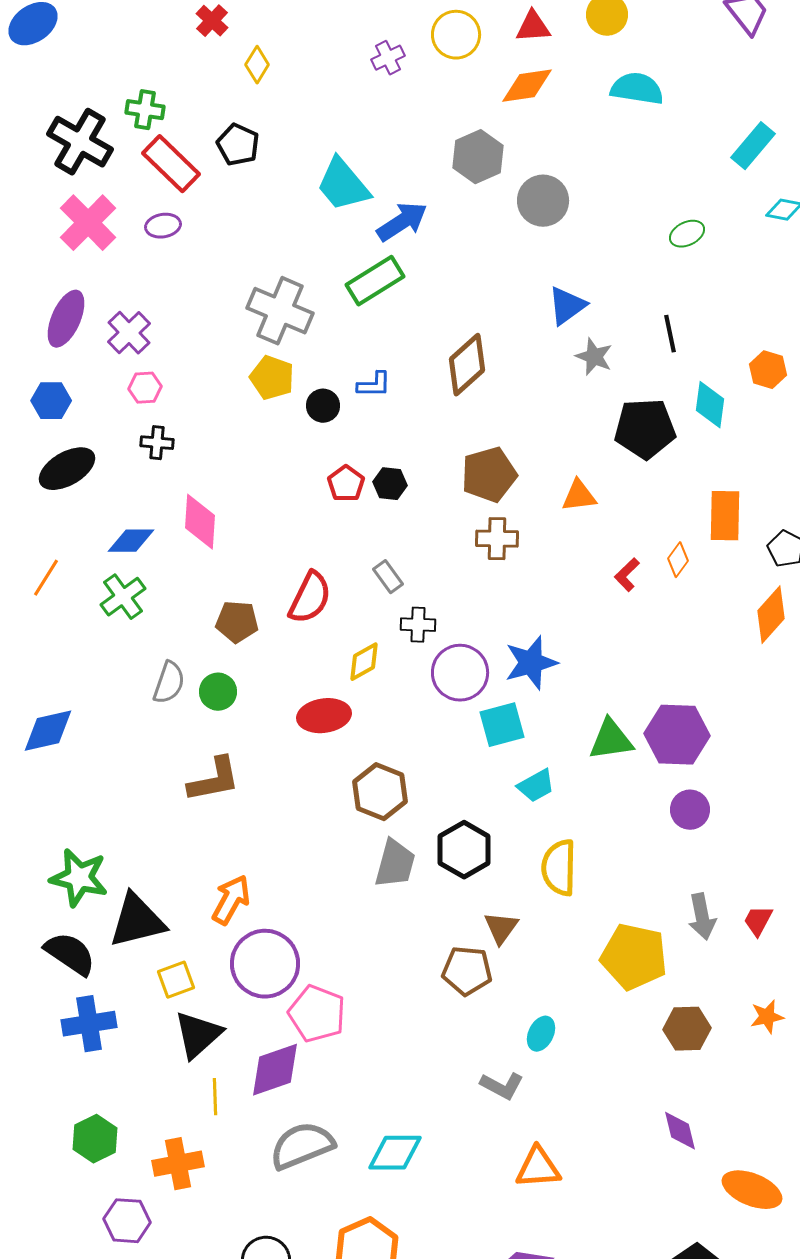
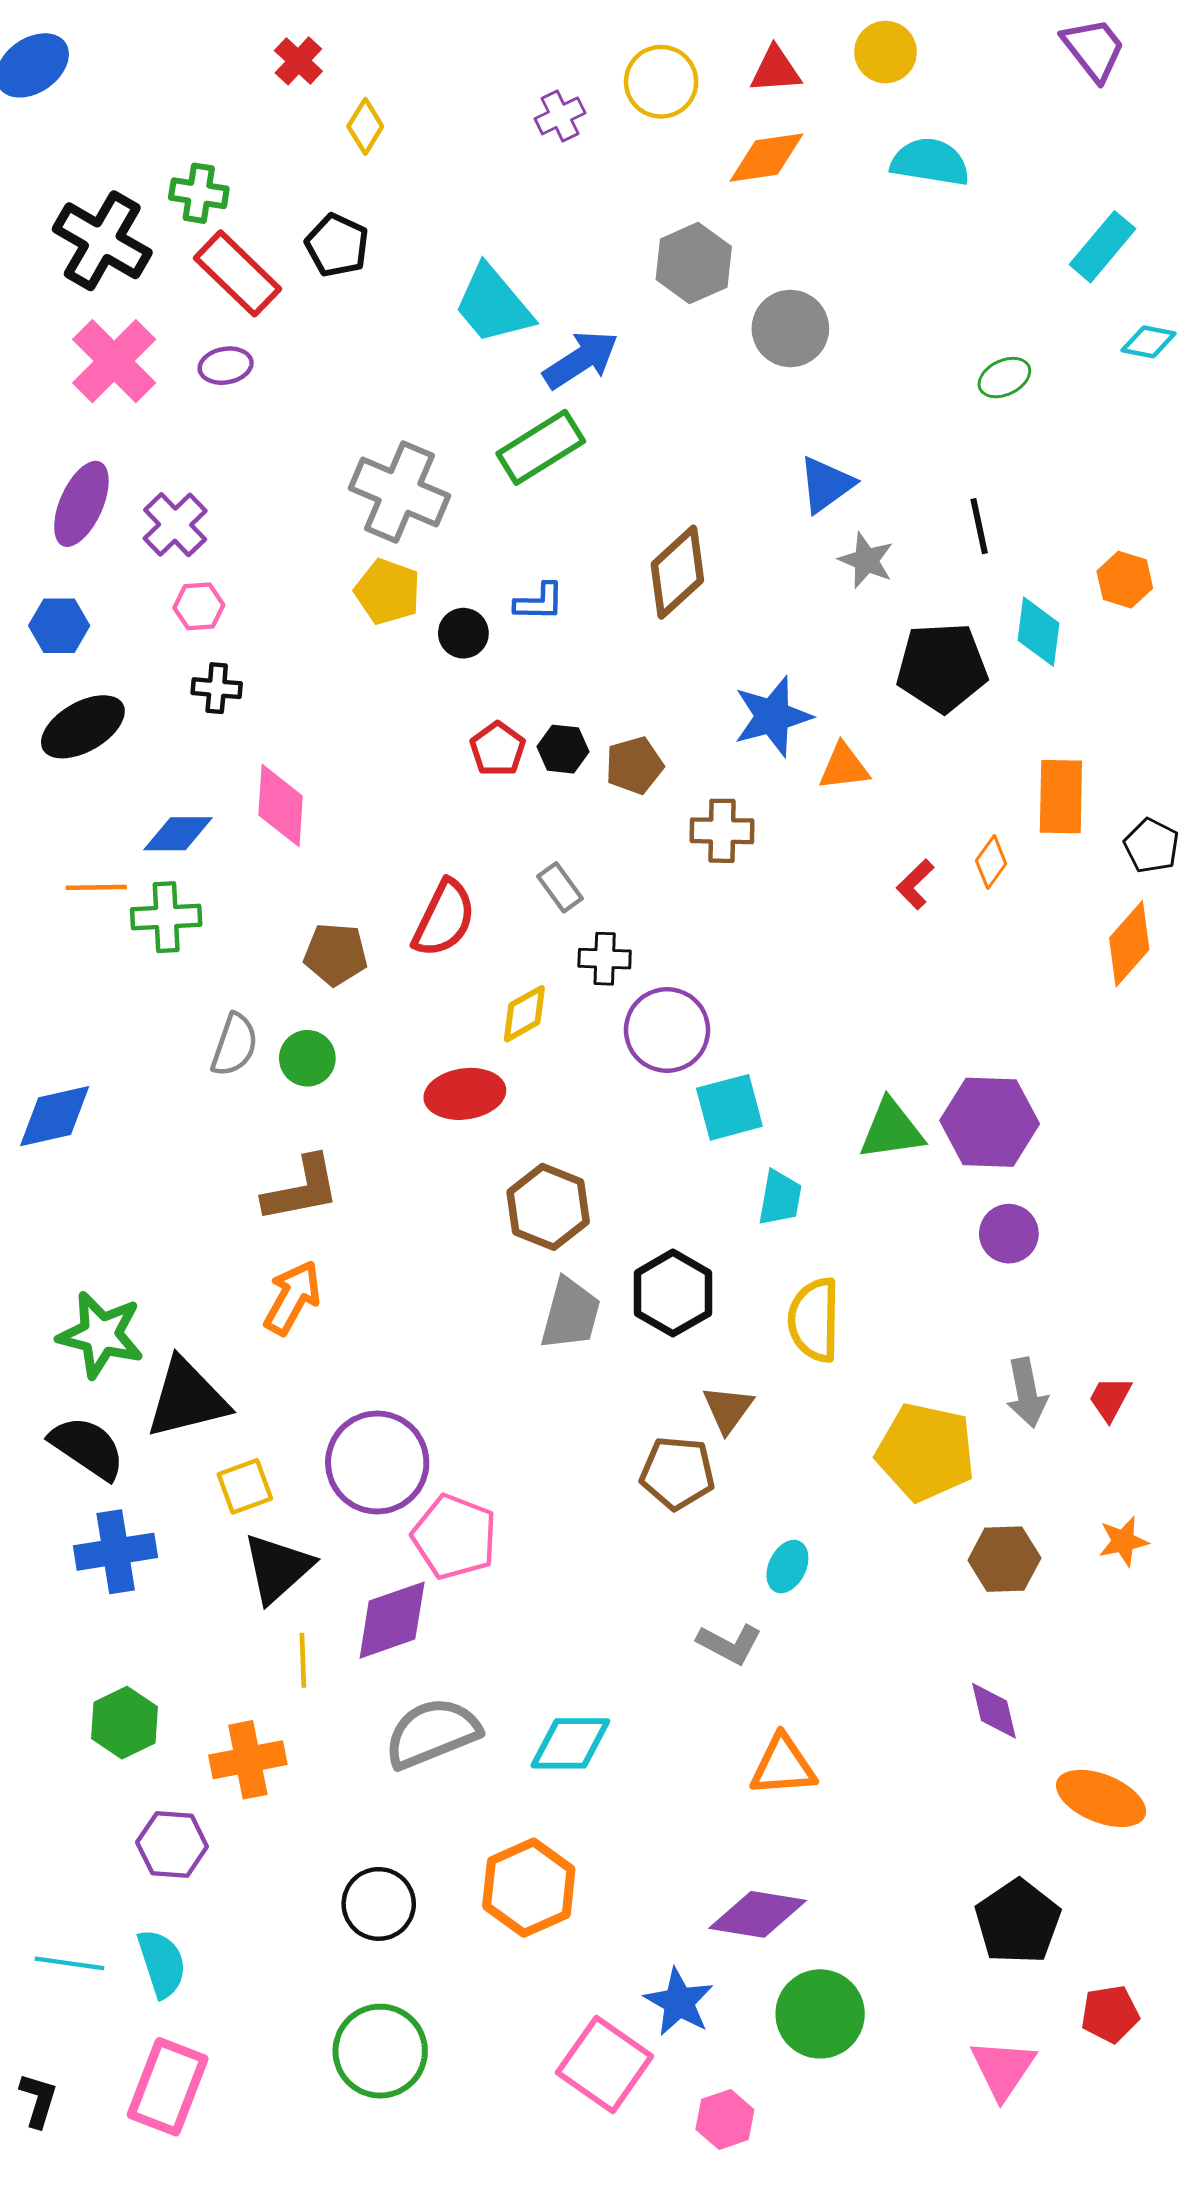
brown pentagon: (489, 475) -> (634, 765), moved, size x0.7
orange line: (46, 578) -> (96, 887), moved, turned 57
green cross: (123, 597) -> (166, 917), turned 33
blue star: (531, 663) -> (773, 716), moved
cyan trapezoid: (536, 786) -> (780, 1198), turned -51
orange arrow: (231, 900) -> (292, 1298), moved

